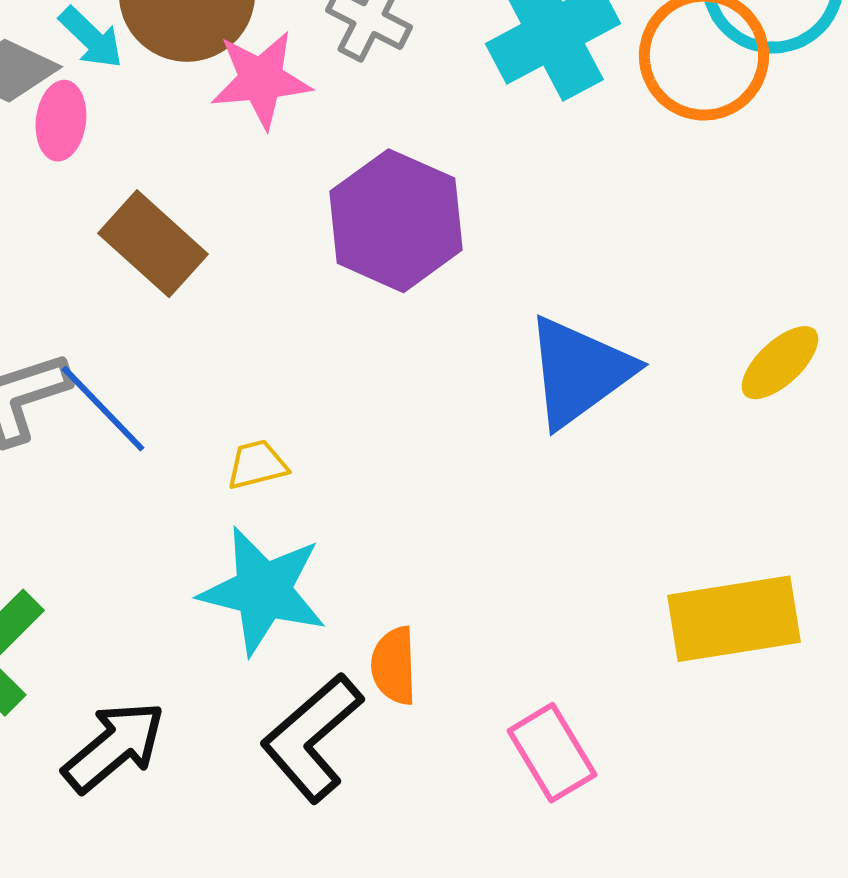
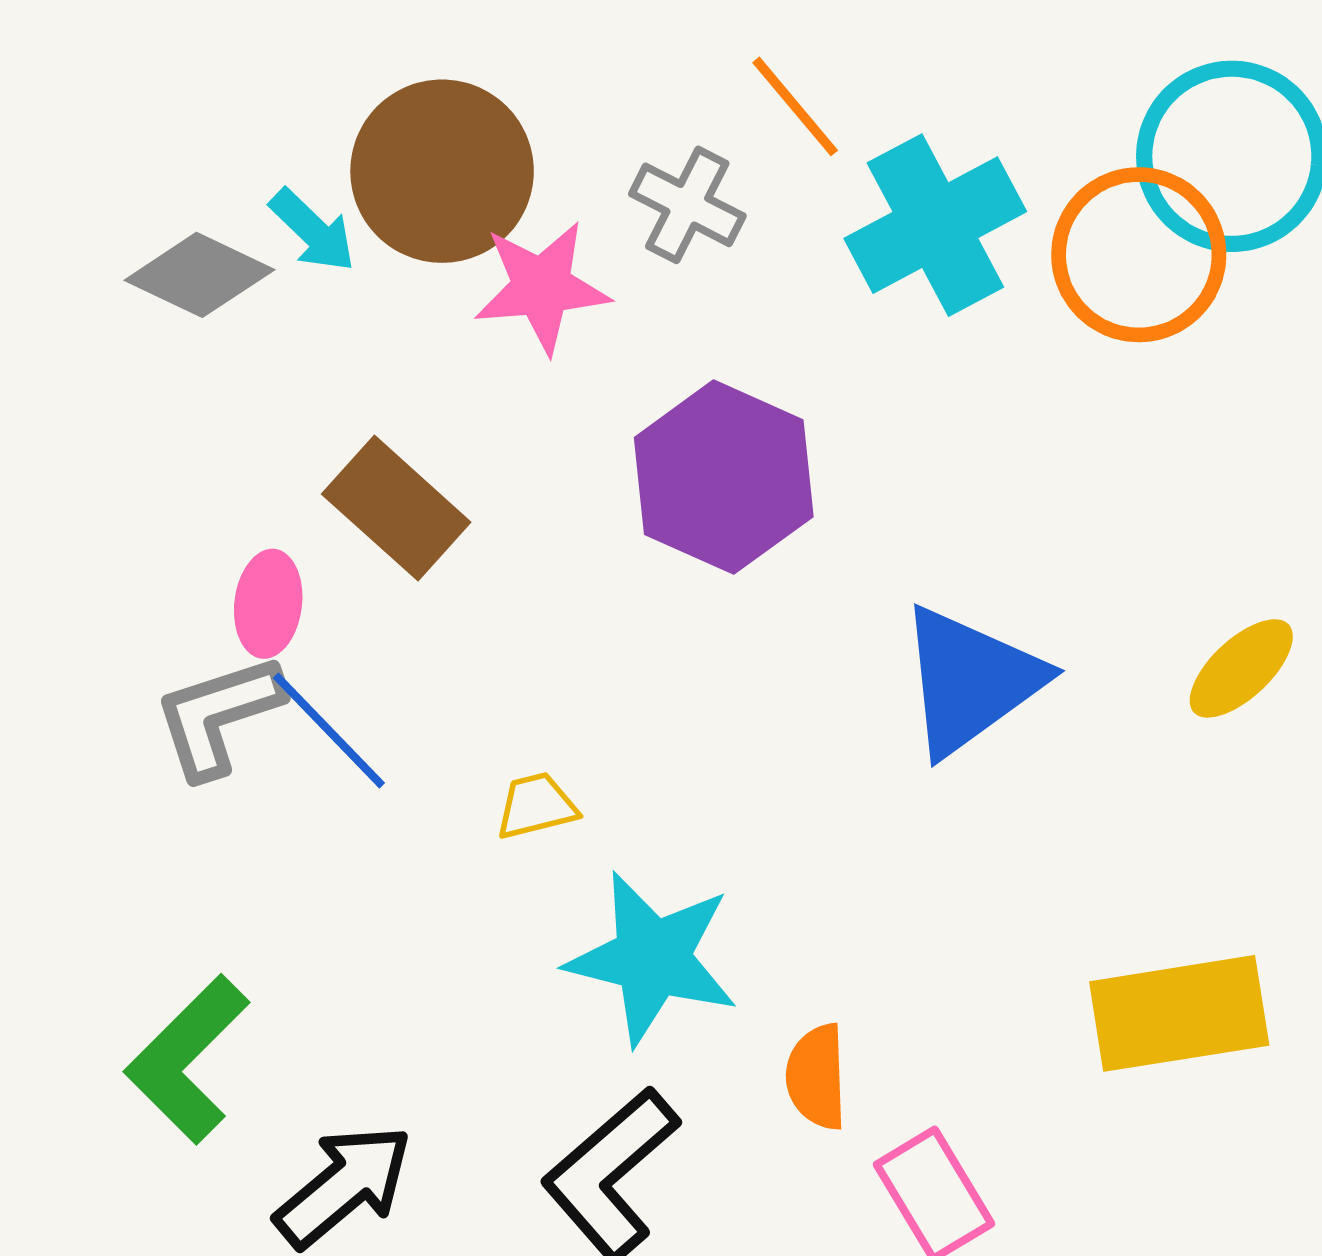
pink ellipse: (61, 121) -> (268, 604), moved
cyan star: (263, 591) -> (652, 958), moved
orange semicircle: (394, 666) -> (817, 1077), moved

